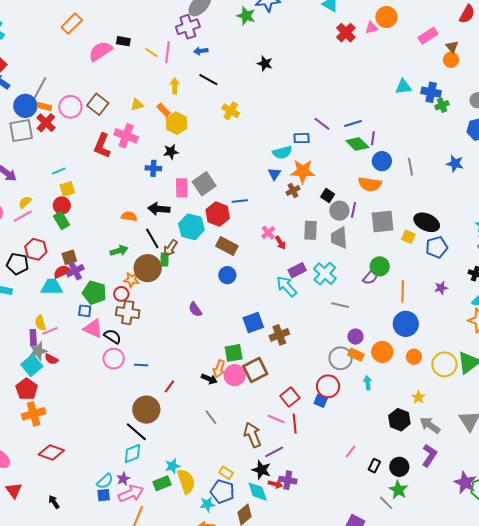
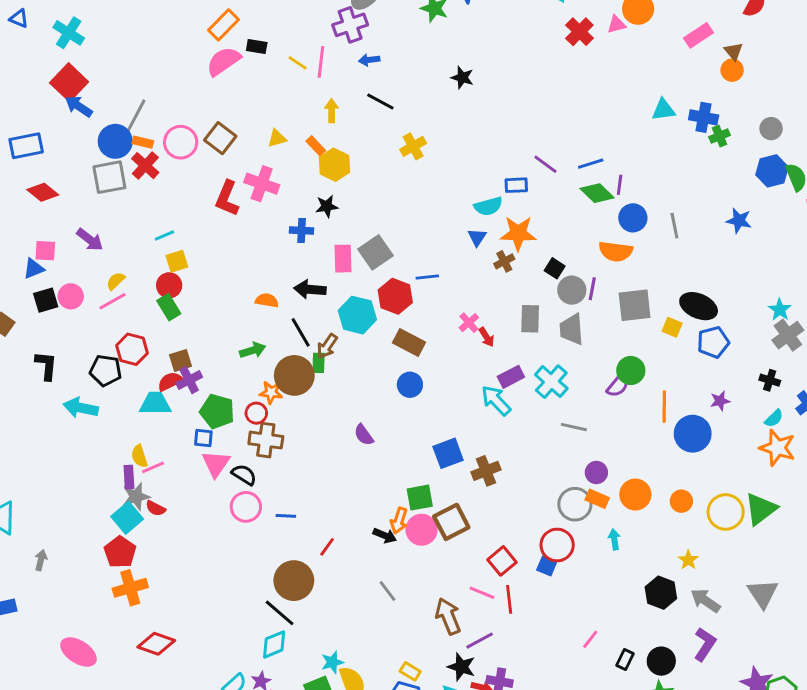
orange rectangle: (72, 24) -> (224, 25), moved
yellow cross: (231, 111) -> (413, 146), turned 30
blue circle: (406, 324) -> (693, 434), moved
pink triangle: (93, 329) -> (216, 464), turned 40

